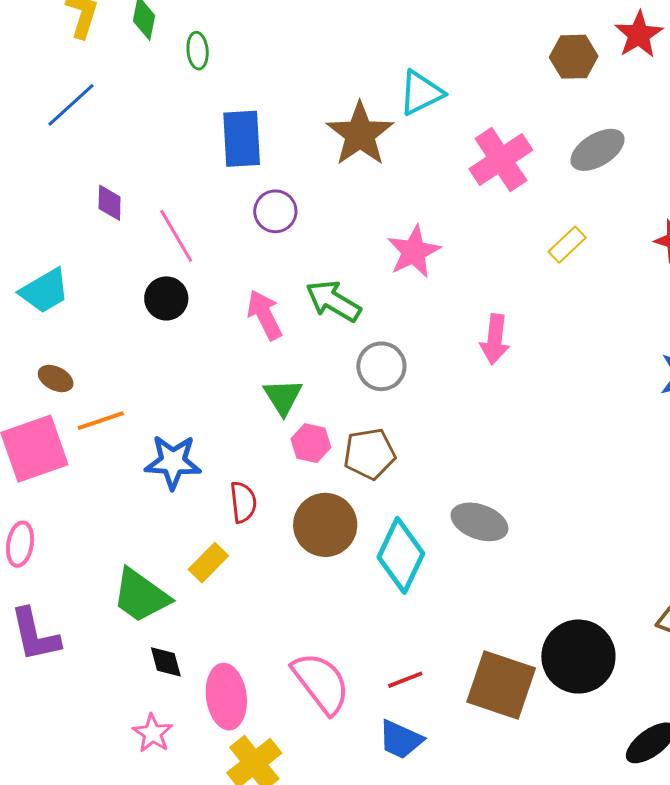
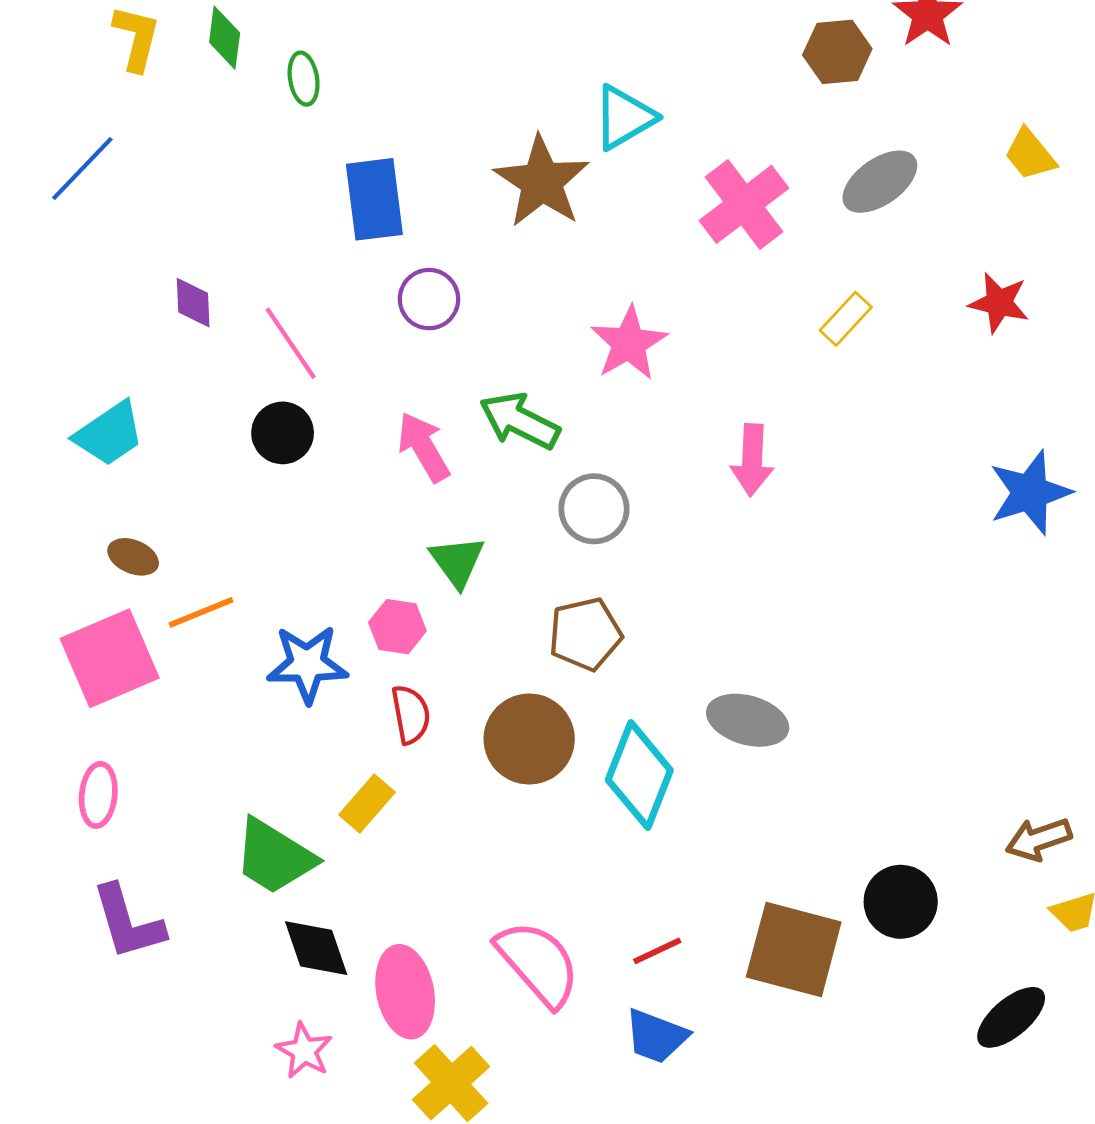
blue line: (71, 105) -> (82, 169), moved
pink hexagon: (311, 443) -> (397, 627), moved
black circle: (578, 657) -> (901, 902), size x0.7
black diamond: (166, 662) -> (316, 948), size x1.4

